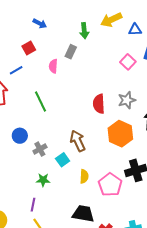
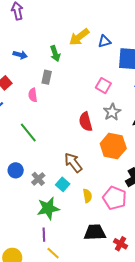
blue arrow: (40, 23) -> (20, 55), moved
pink square: (128, 62) -> (103, 86), moved
green star: (43, 180) -> (48, 208), size x1.6

